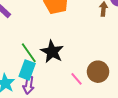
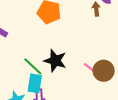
pink line: (76, 79) -> (90, 68), moved

